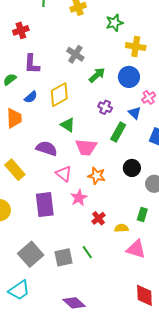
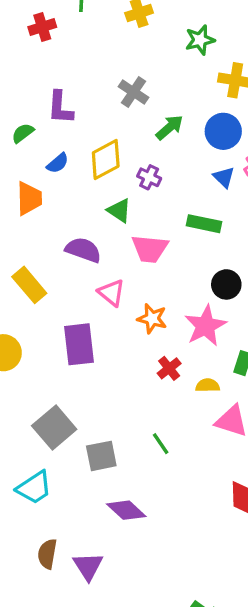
red cross: (21, 30) -> (42, 27), moved
purple cross: (105, 107) -> (149, 177), moved
blue triangle: (135, 113) -> (224, 177), moved
green rectangle: (118, 132) -> (204, 224), turned 72
orange star: (97, 176) -> (152, 319), moved
pink star: (79, 198) -> (205, 326), moved, size x1.4
green line: (87, 252) -> (161, 444), moved
gray square: (64, 257) -> (101, 456), moved

